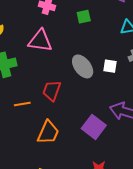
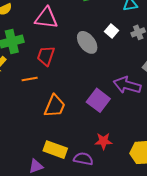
white square: (110, 66) -> (112, 31), moved, turned 32
red trapezoid: (52, 91) -> (46, 56), moved

